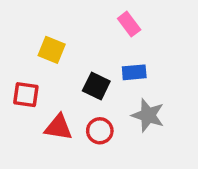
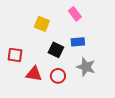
yellow square: (52, 50) -> (42, 24), moved

